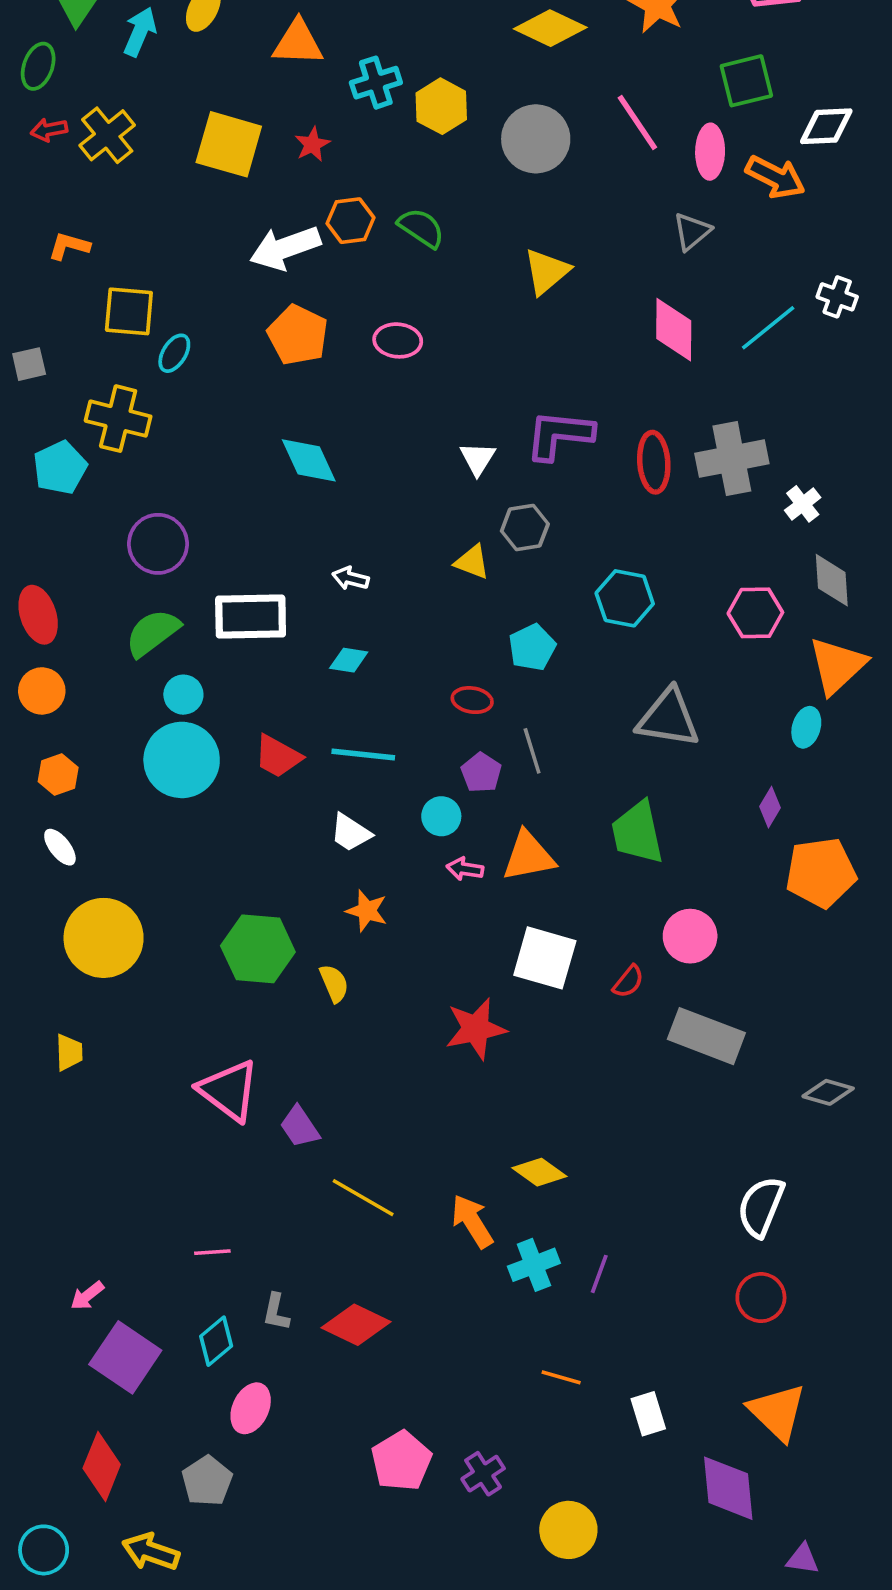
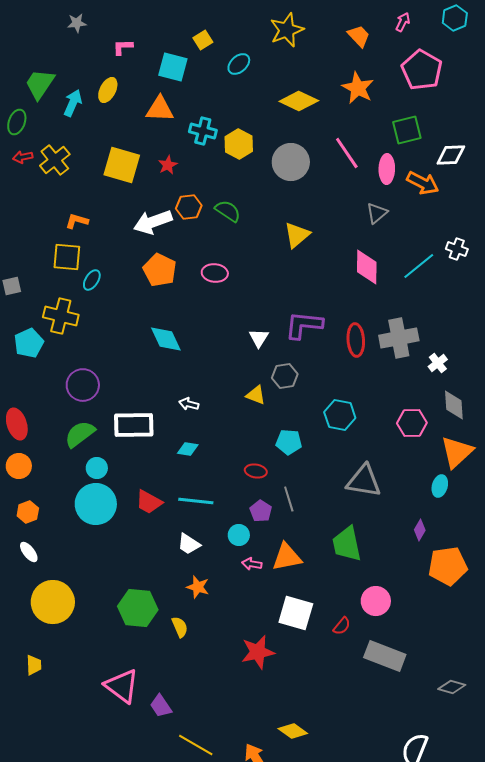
cyan cross: (376, 83) -> (203, 131), turned 32
orange L-shape: (69, 246) -> (77, 221), moved
cyan pentagon: (532, 647) -> (289, 442), turned 30

